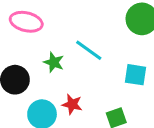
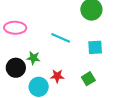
green star: (54, 62) -> (33, 58), moved

